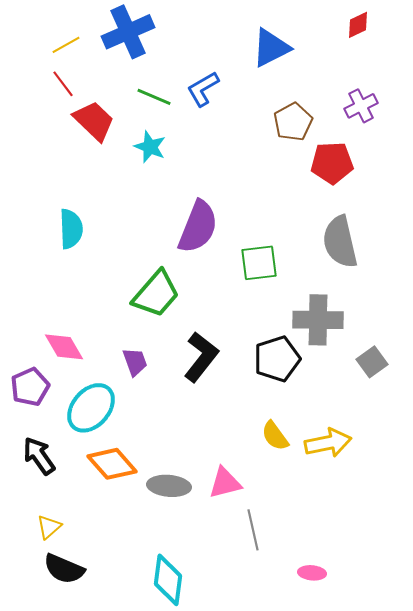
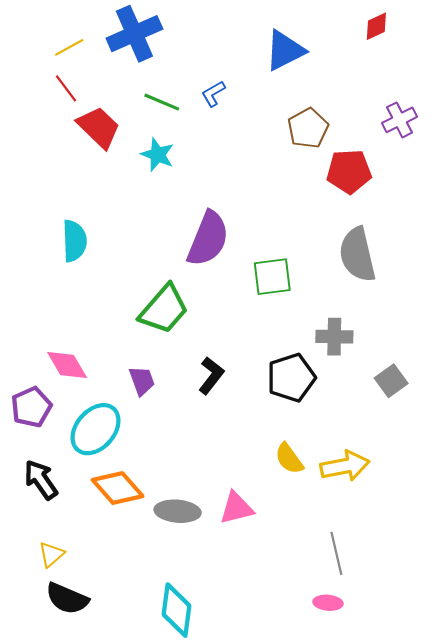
blue L-shape: (203, 89) -> (213, 94), size x0.7
purple cross: (361, 106) -> (400, 120), moved
gray cross: (318, 320) -> (334, 337), size x0.7
black L-shape: (201, 357) -> (211, 376), size x0.7
gray line: (253, 530) -> (336, 553), moved

